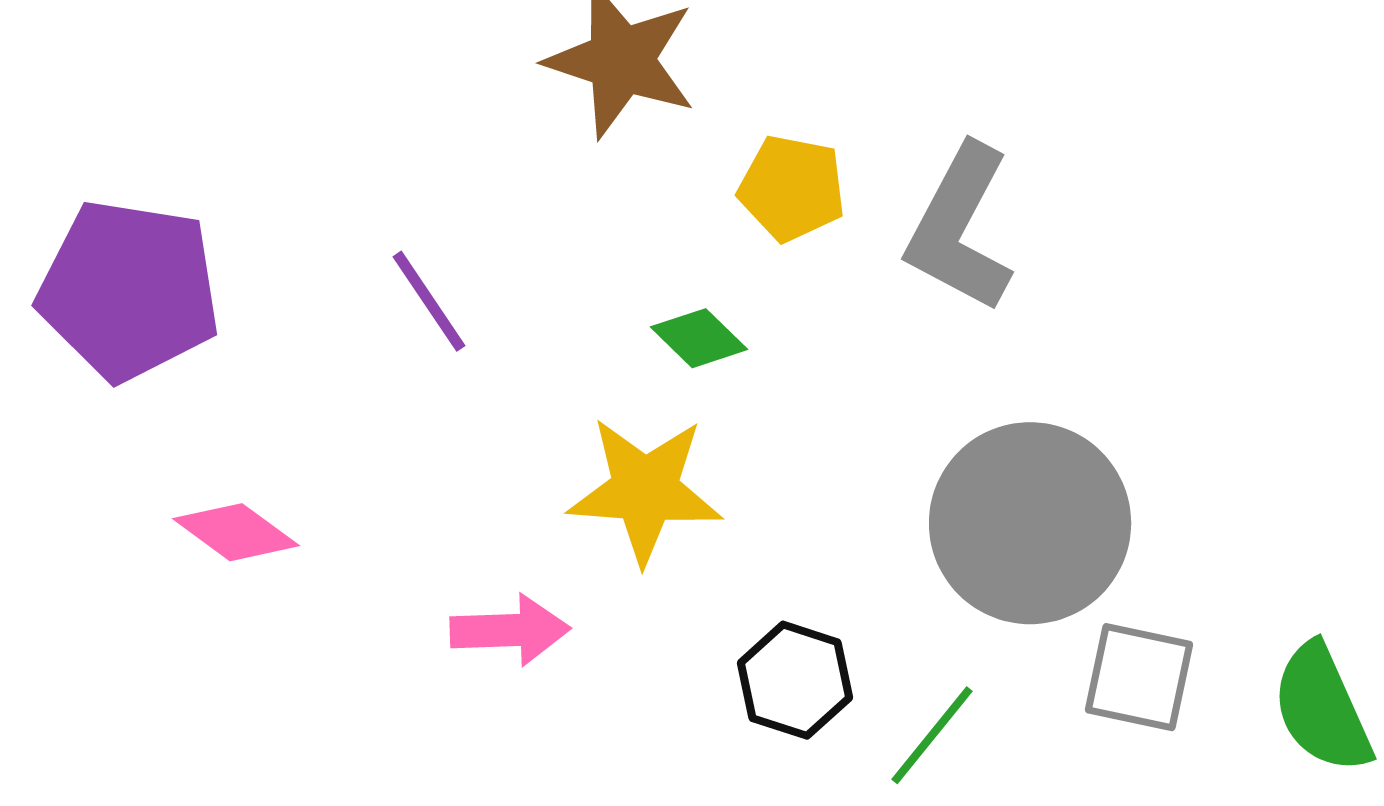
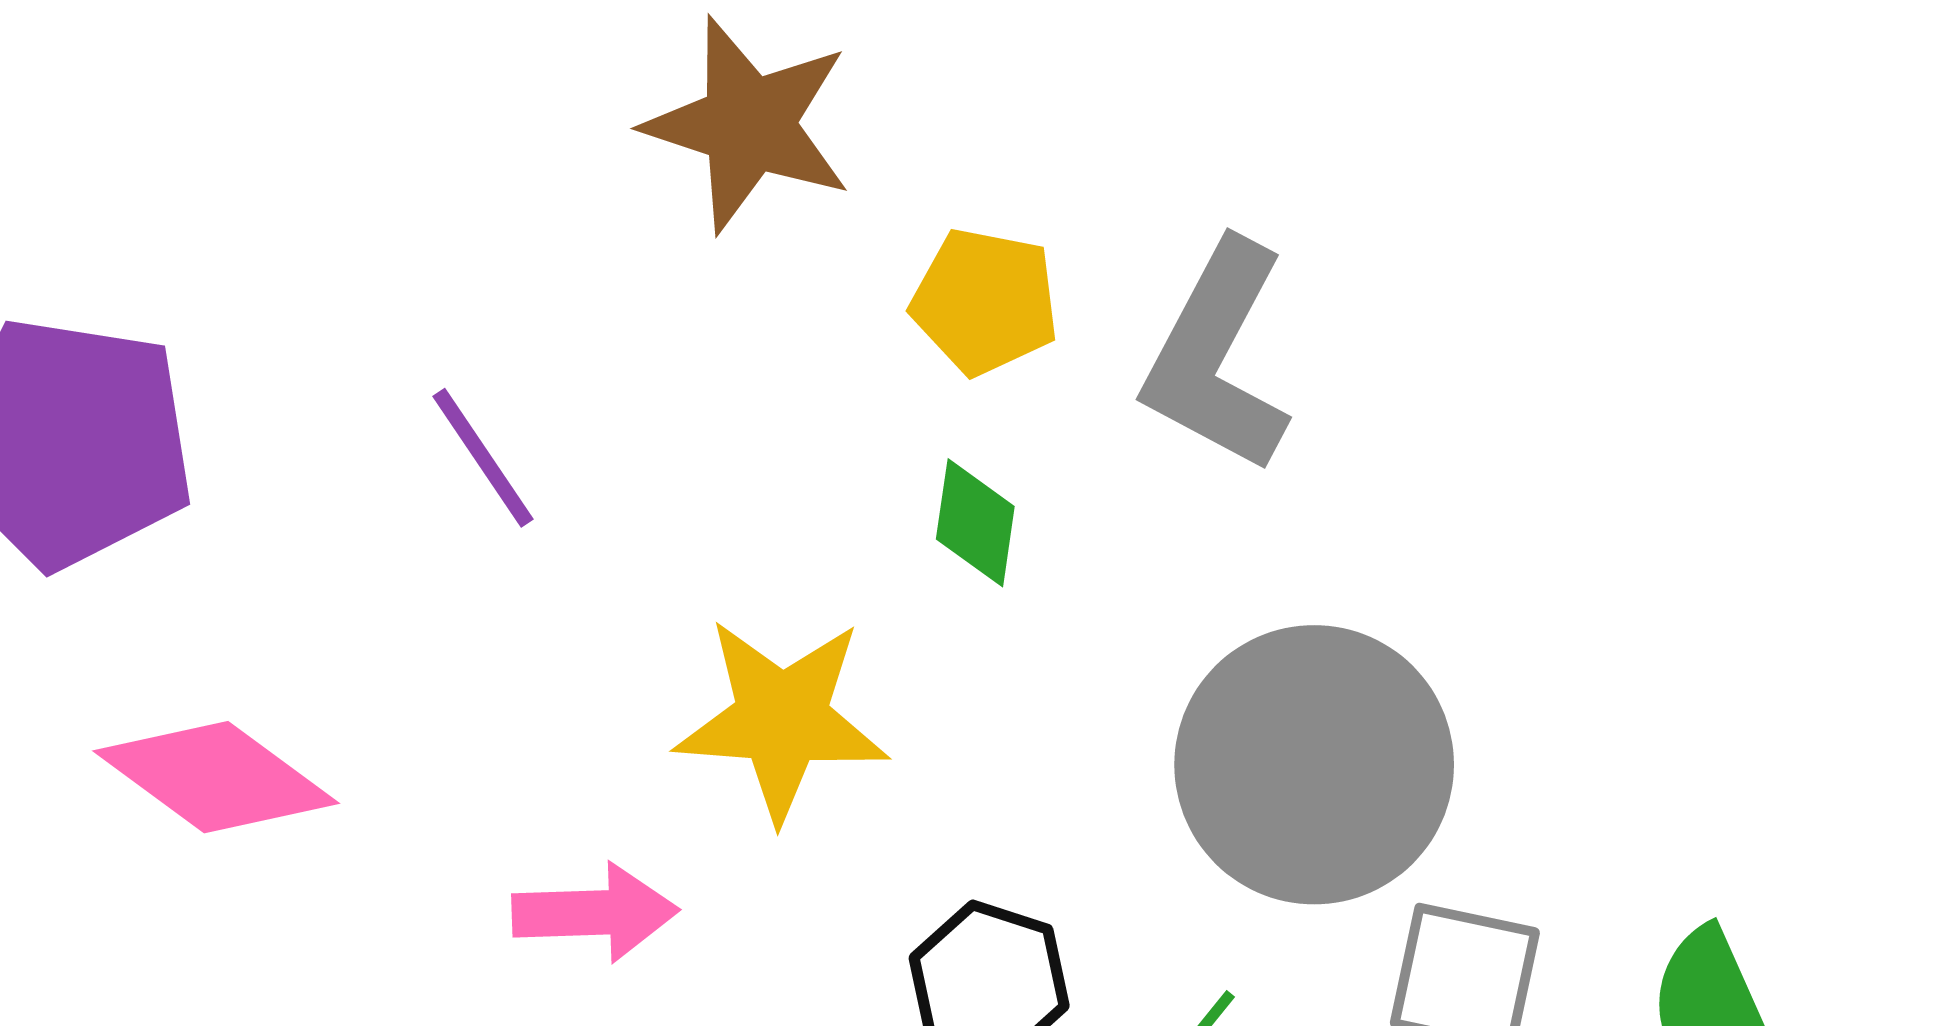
green diamond: (699, 338) -> (975, 523), moved, turned 54
pink diamond: (236, 532) -> (216, 777), size x1.4

